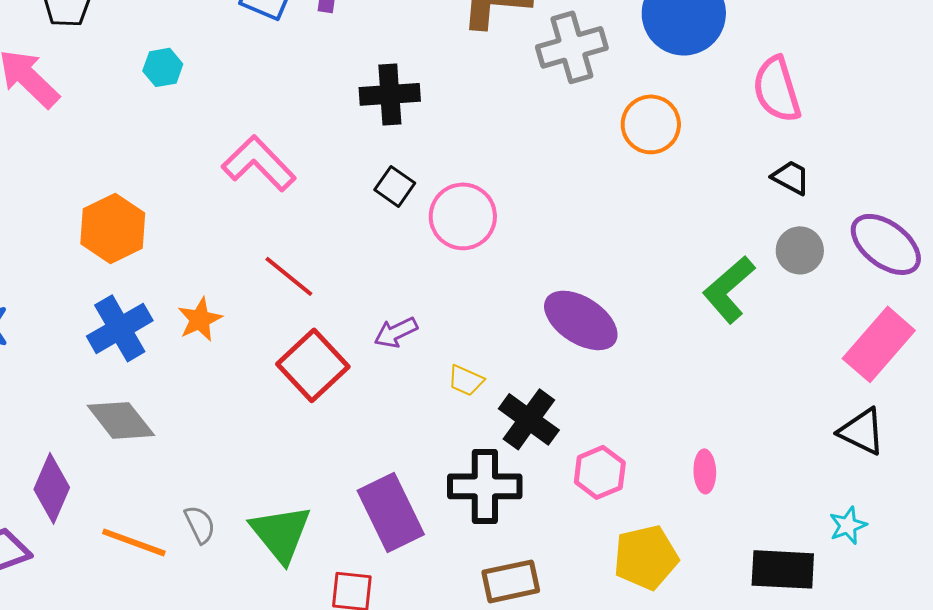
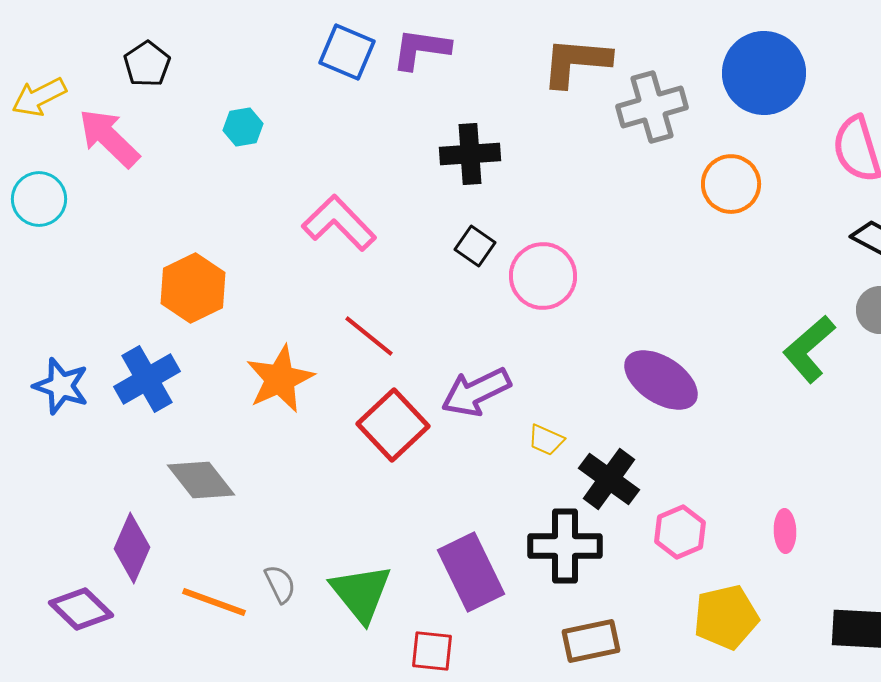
orange star: (200, 319) -> (280, 379), size x1.5
blue cross: (120, 328) -> (147, 379), moved
purple arrow: (396, 332) -> (476, 392), size x1.6

